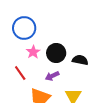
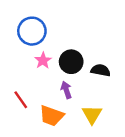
red line: (20, 73) -> (21, 100), moved
purple arrow: (52, 76) -> (66, 90), turned 96

